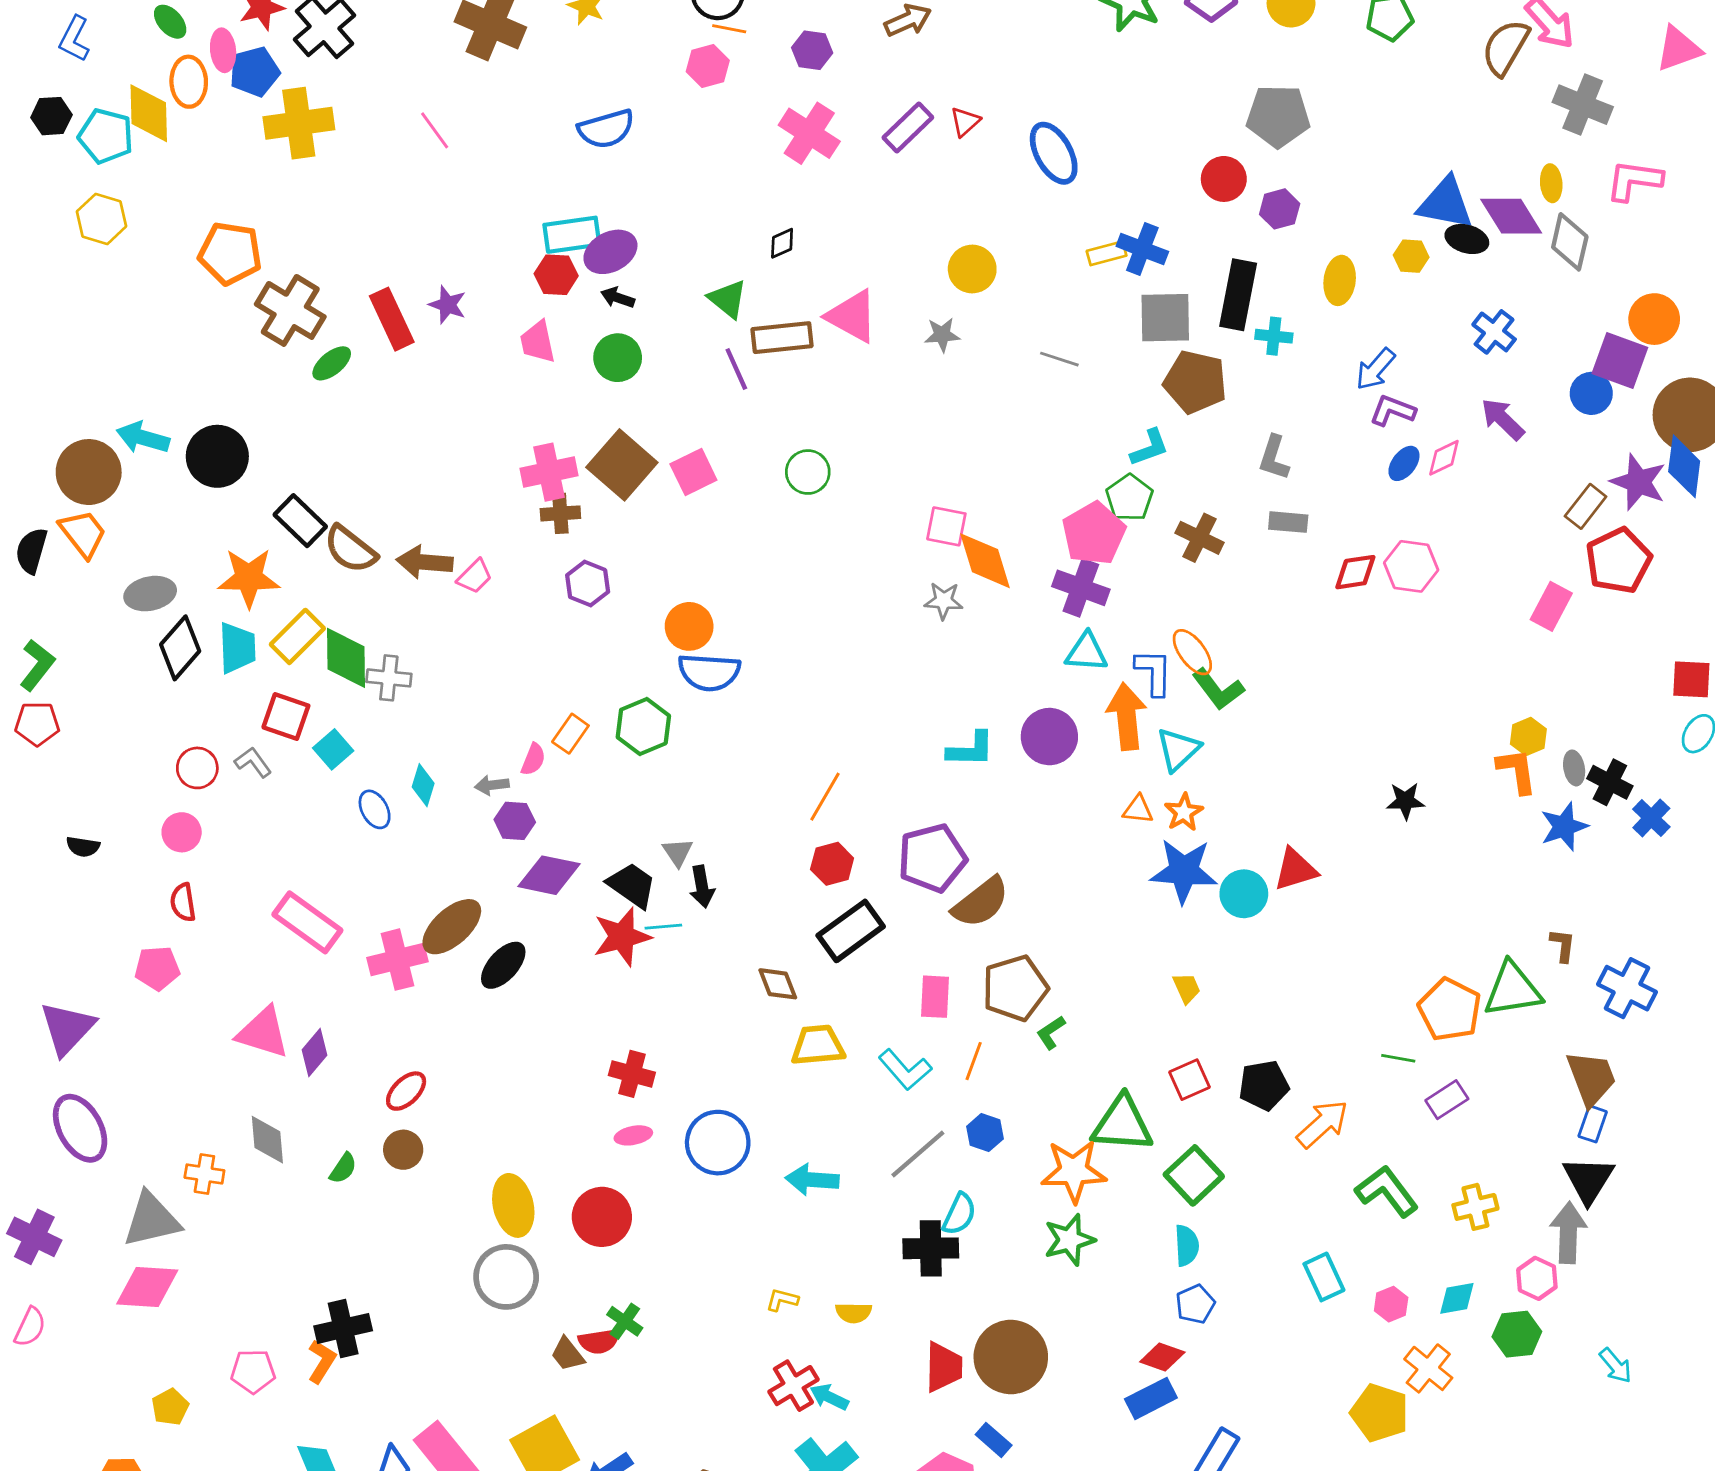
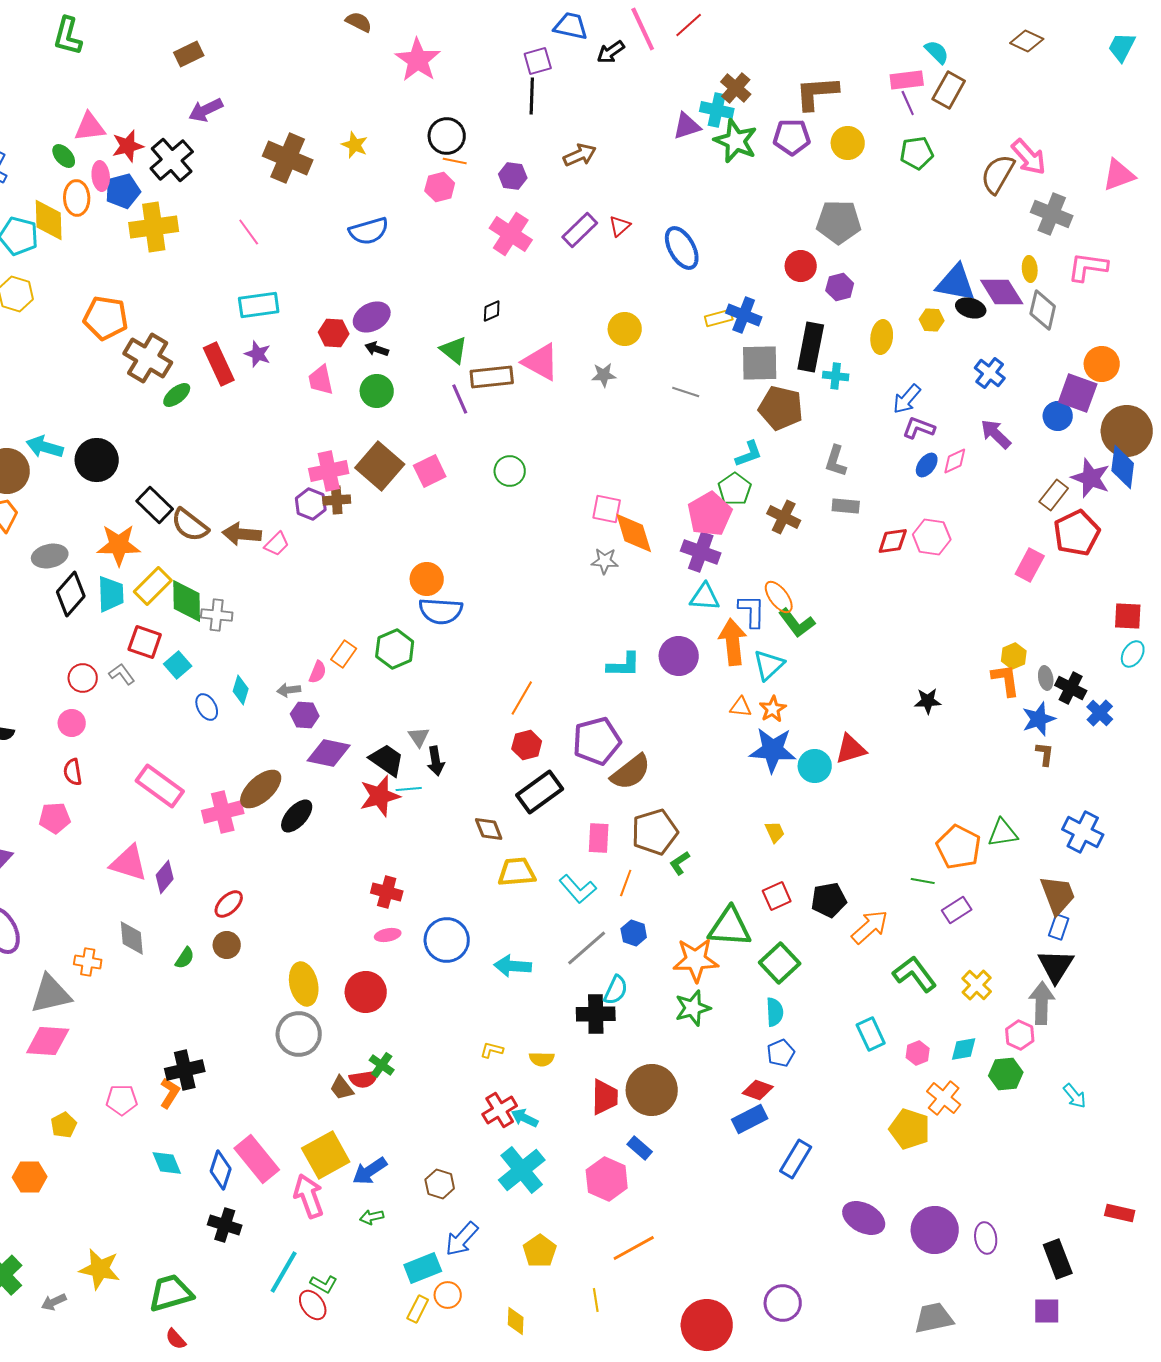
cyan rectangle: (572, 235) -> (259, 305), moved
purple hexagon: (588, 584) -> (311, 504), moved
brown L-shape: (1563, 945) -> (1045, 754), moved
green triangle: (1513, 990) -> (1003, 833), size x0.7
yellow cross: (1475, 1207) -> (977, 985), turned -32

